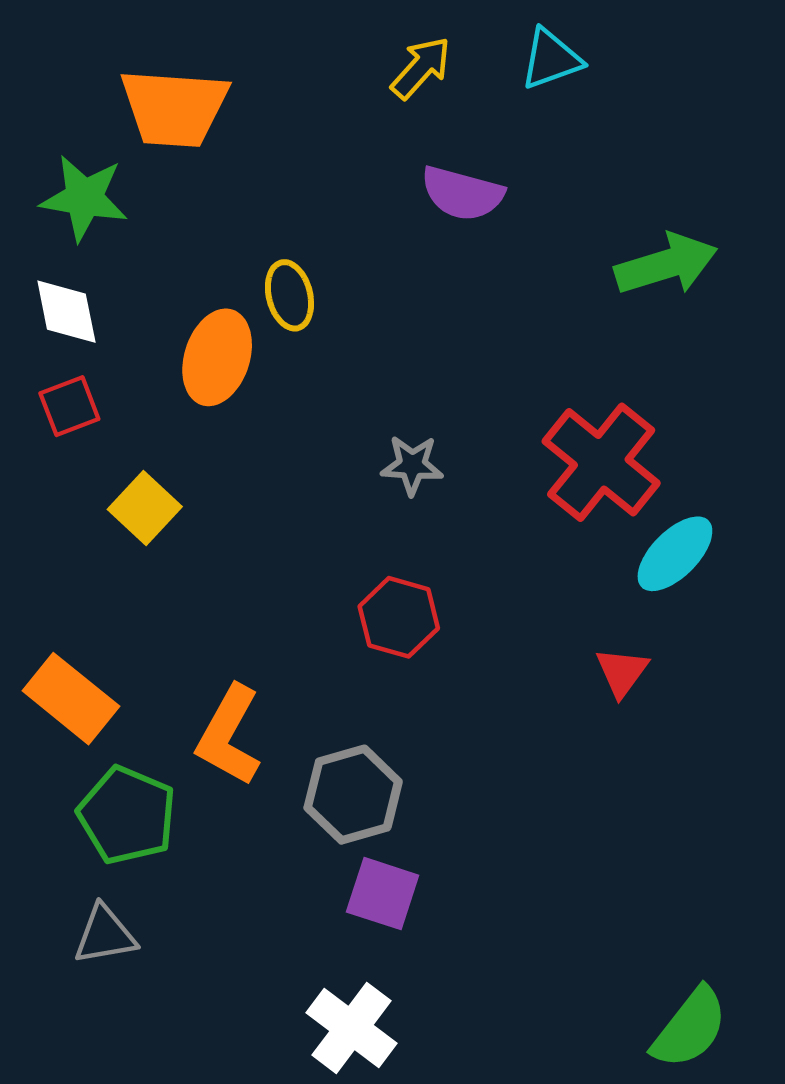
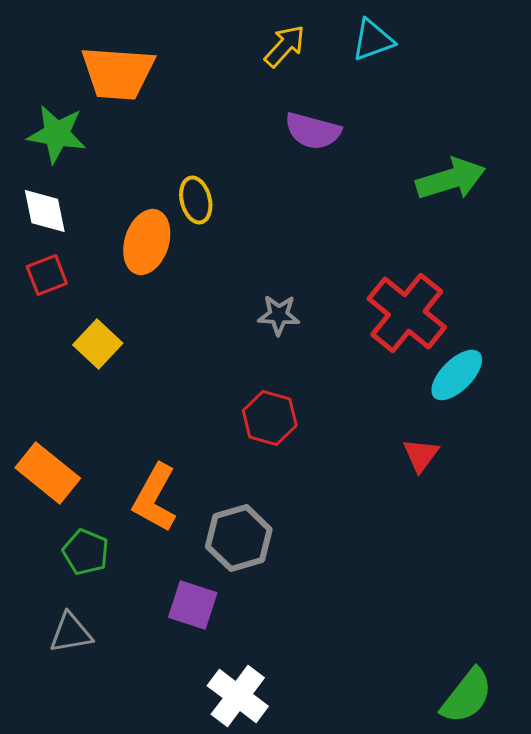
green pentagon: (127, 815) -> (86, 552), size x0.7
purple square: (383, 894) -> (193, 605), moved

